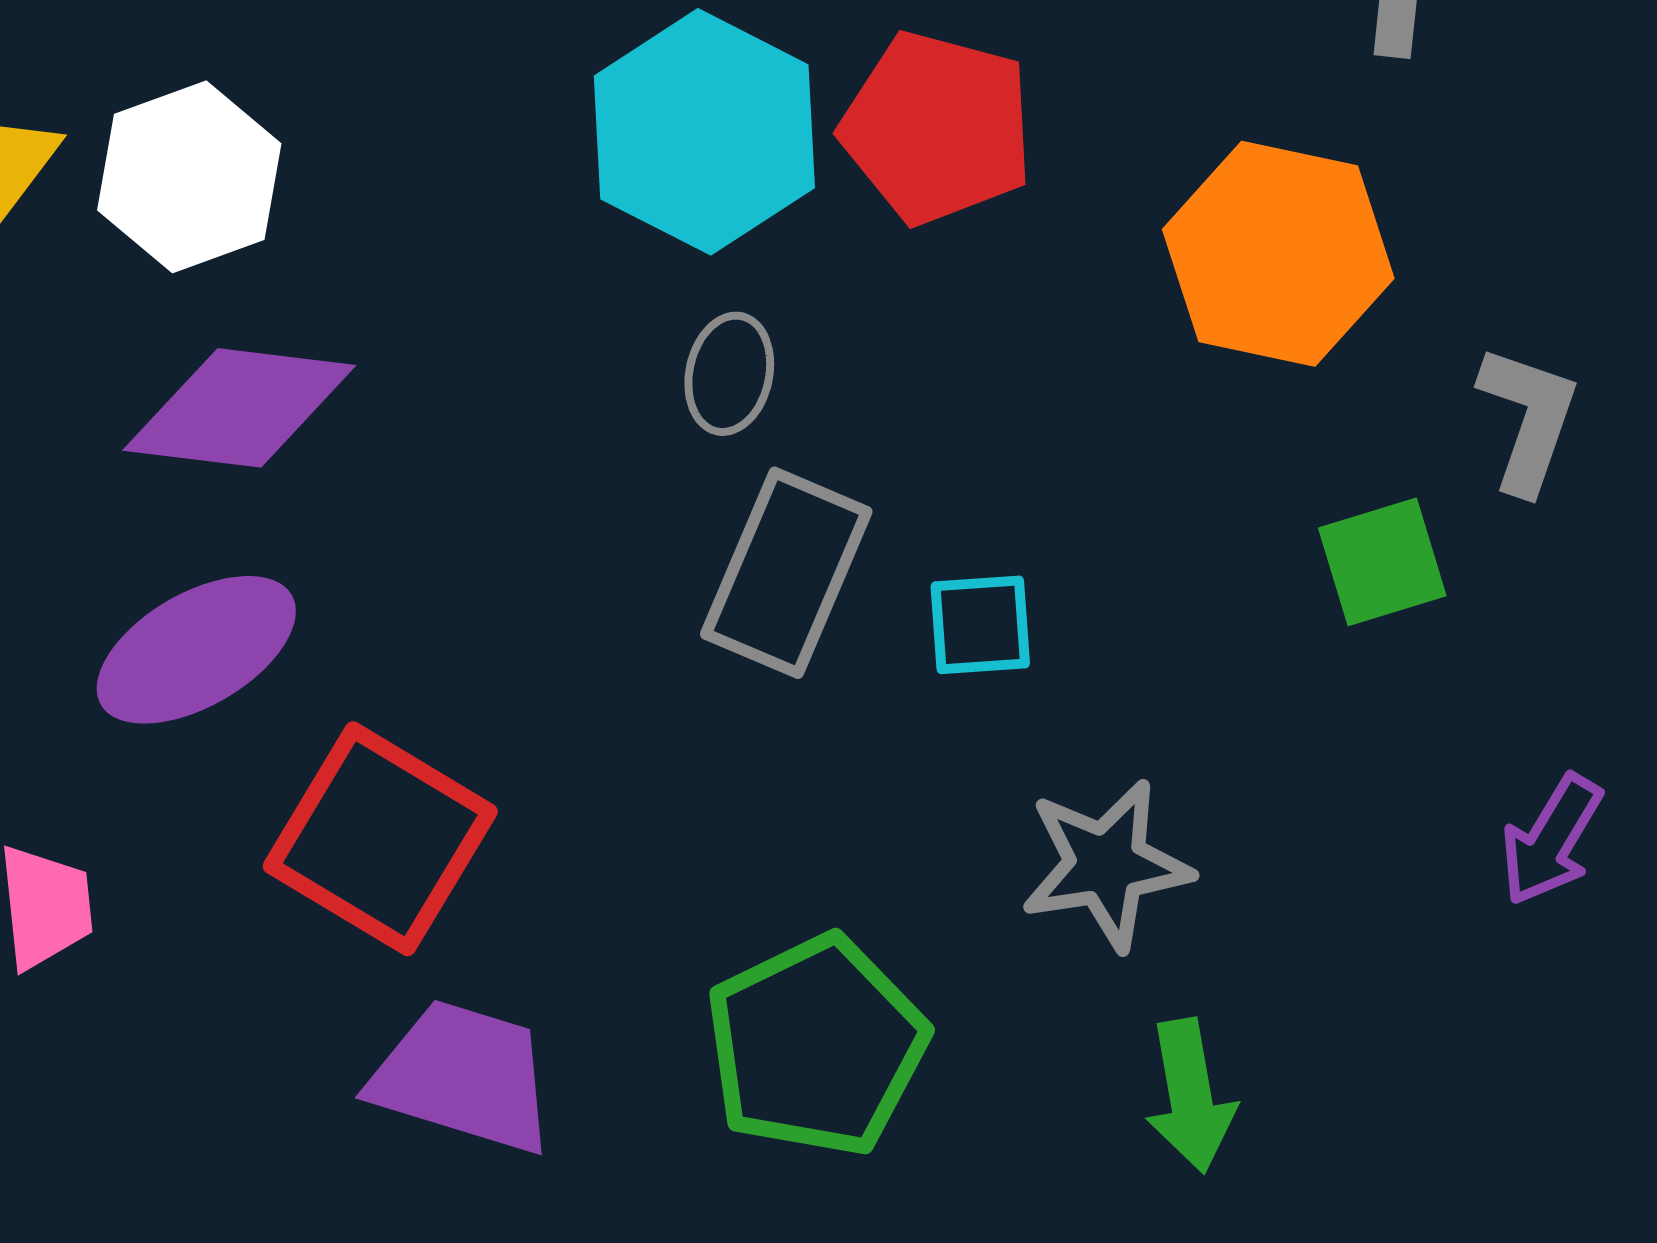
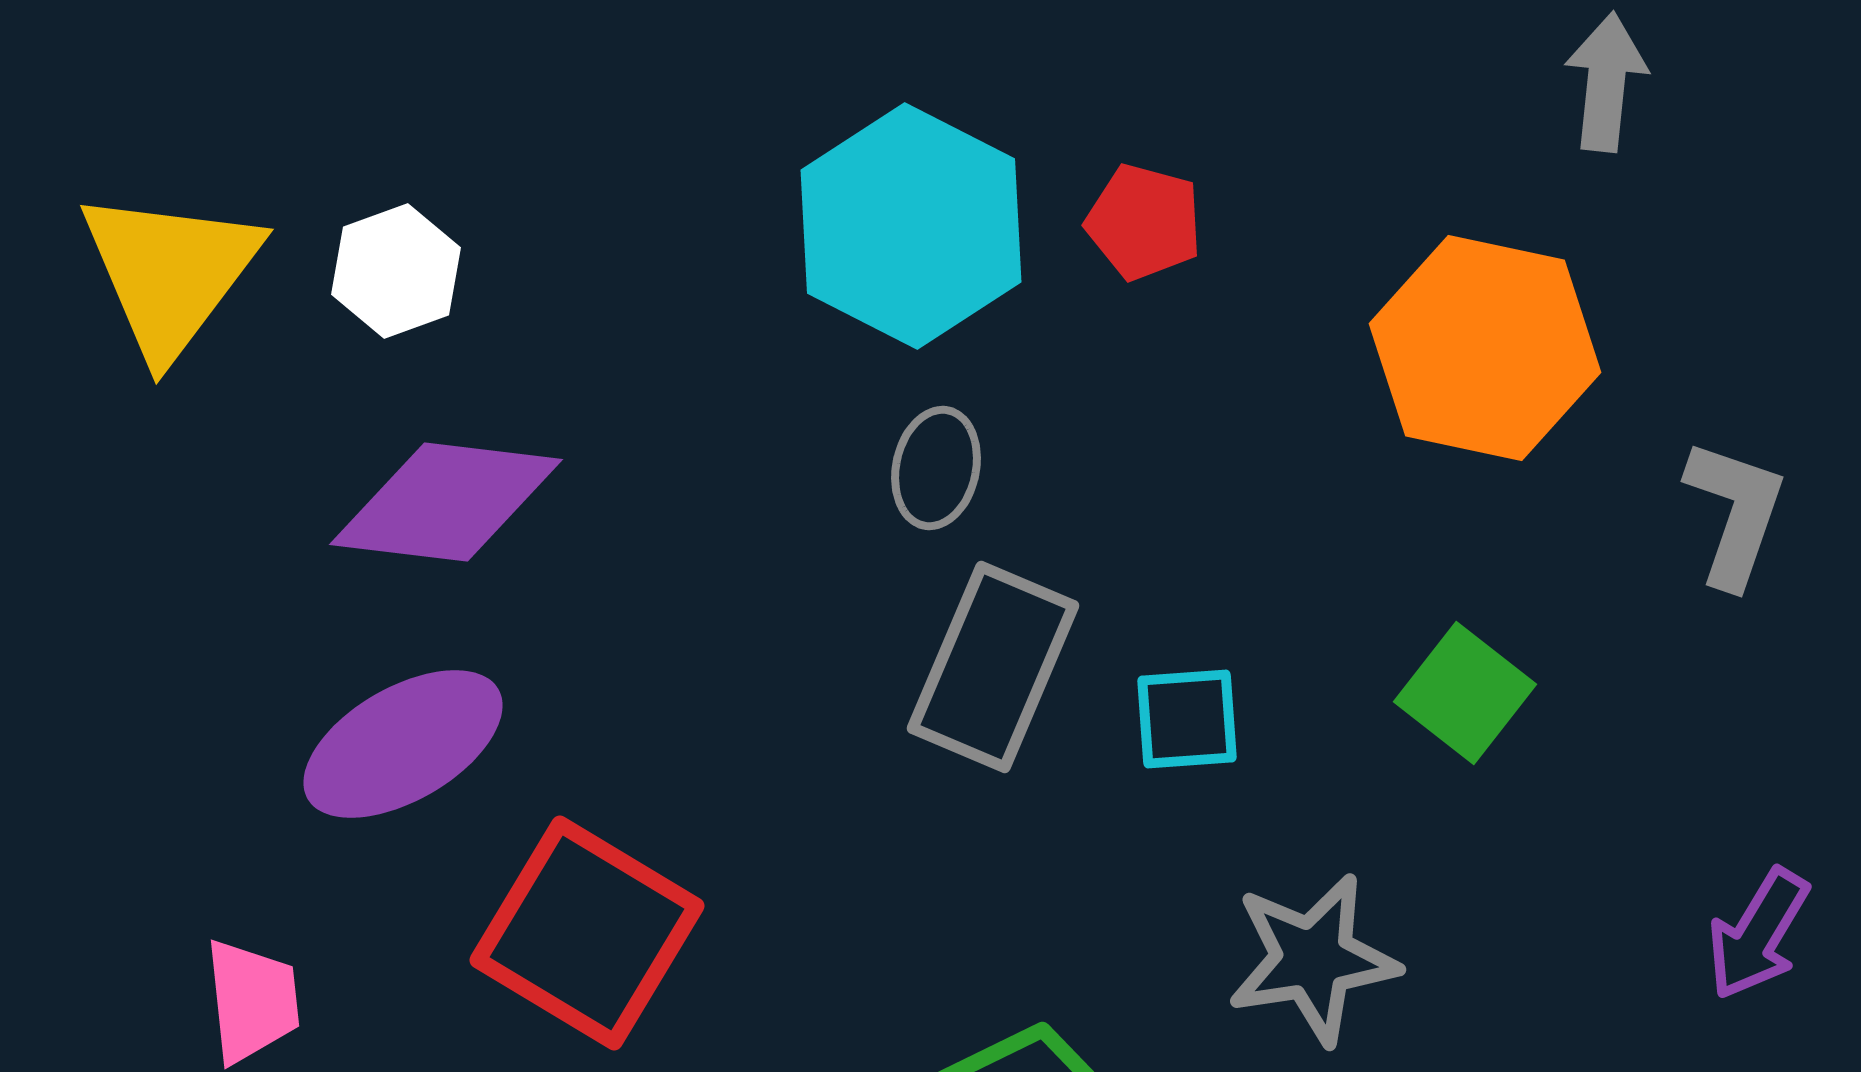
red pentagon: (937, 128) -> (1144, 222), size x0.6
white hexagon: (189, 177) -> (396, 271), size x0.7
green square: (1382, 562) -> (1465, 693), moved, turned -35

